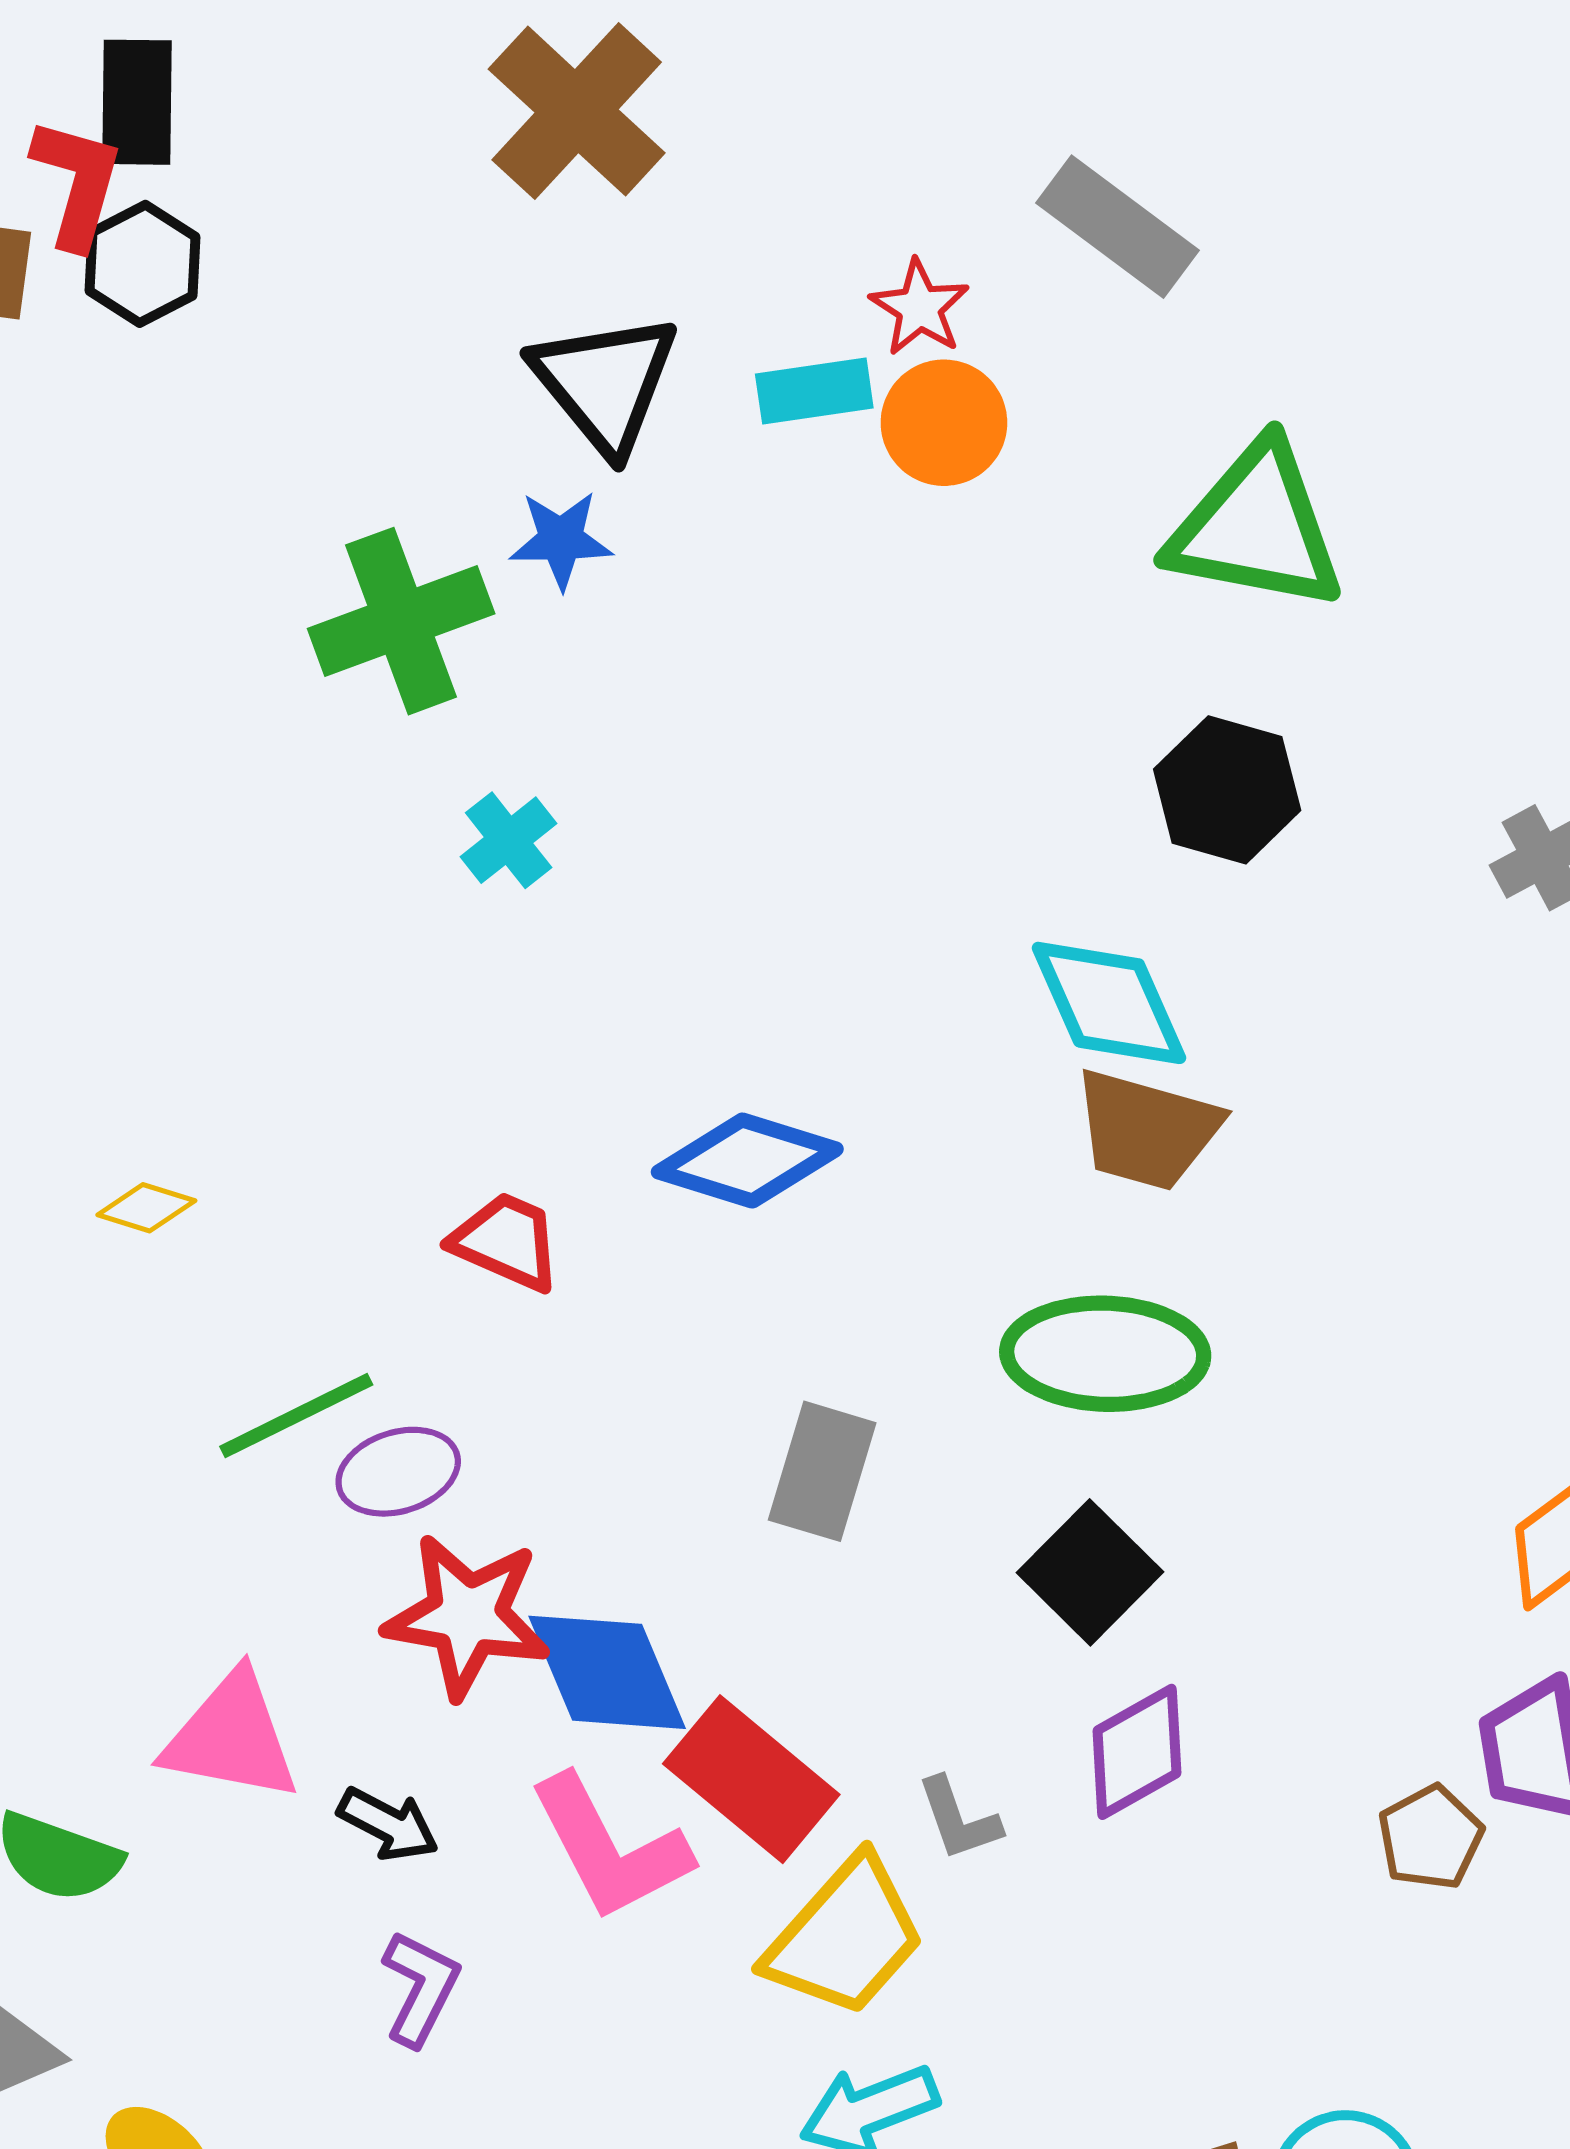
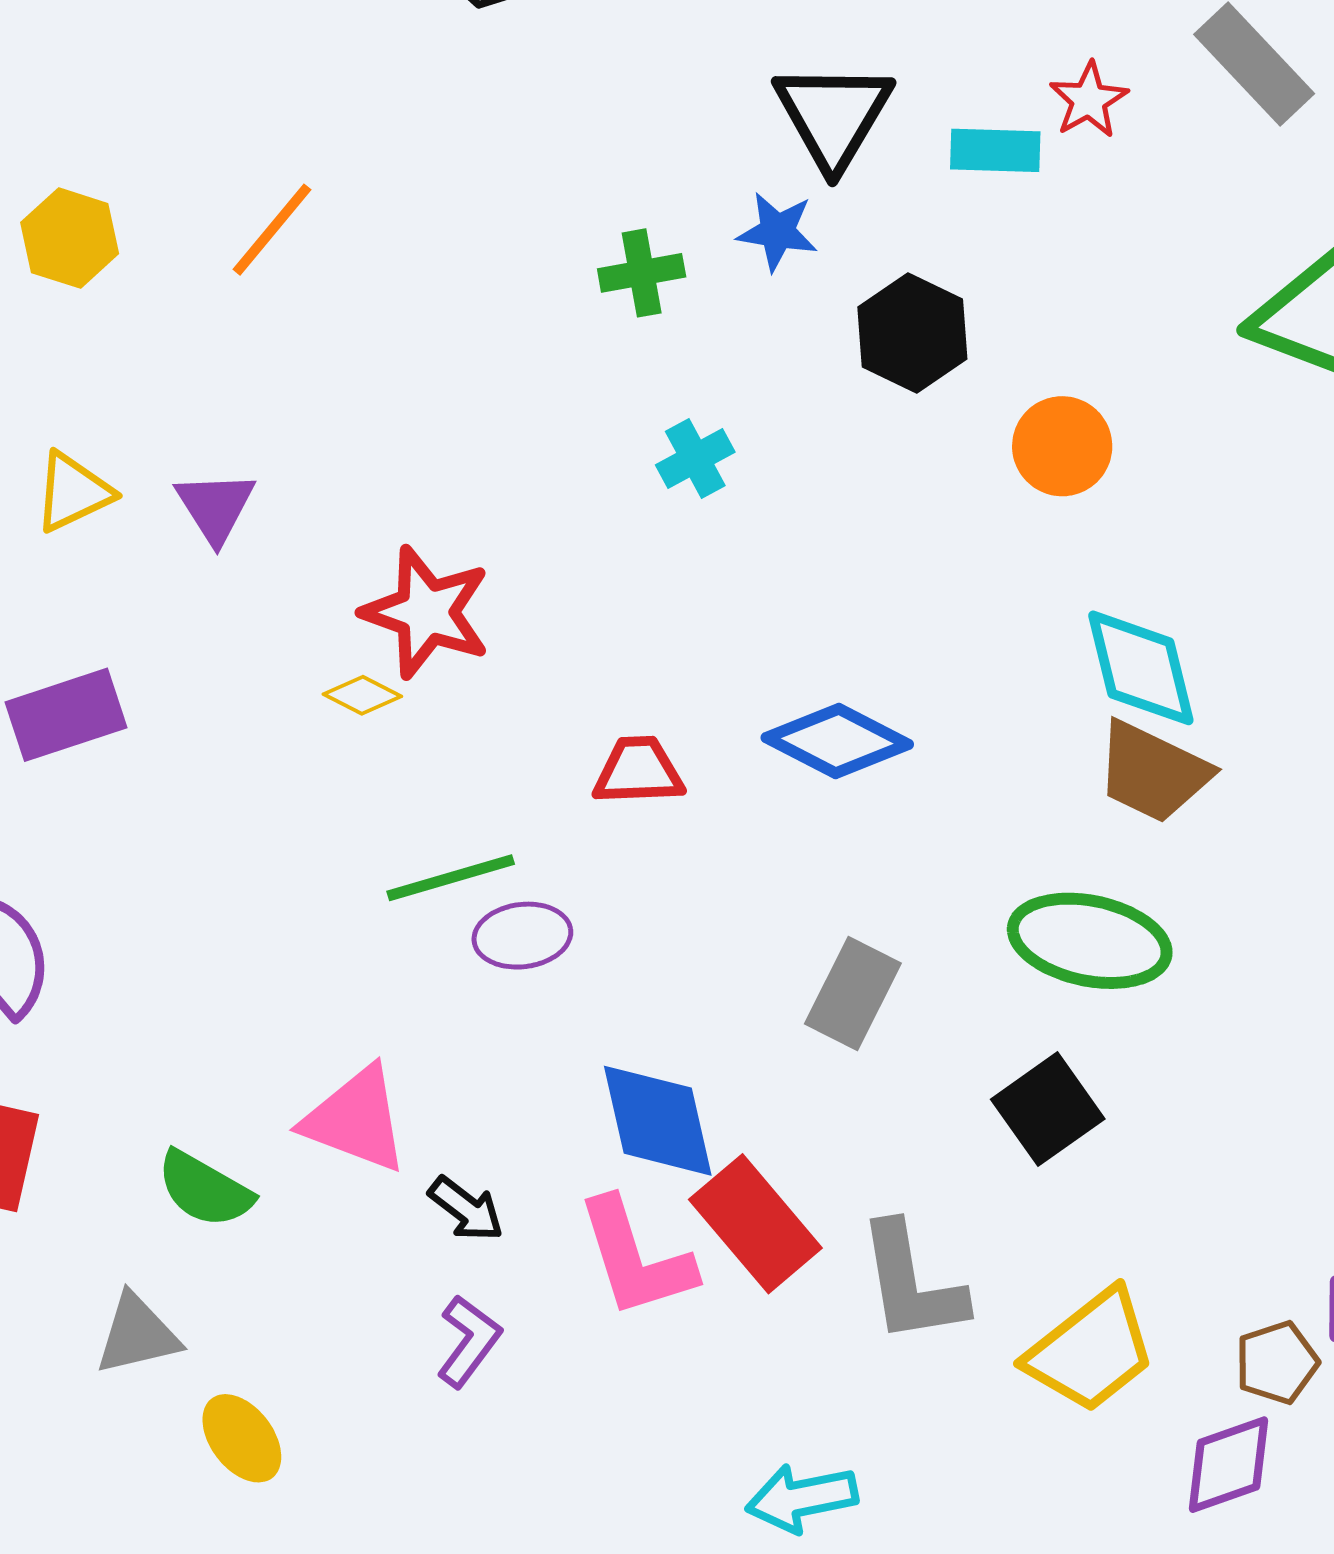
orange circle: (944, 423) -> (1062, 446), moved
green cross: (401, 621) -> (642, 273), size x0.6
black hexagon: (1227, 790) -> (912, 333), moved
red trapezoid: (506, 1241) -> (638, 771), turned -36
red star: (467, 1616) -> (426, 612), moved
purple diamond: (1137, 1752) -> (1229, 1465), moved
gray L-shape: (959, 1819) -> (911, 1283), size x1.8
yellow trapezoid: (845, 1937) -> (1091, 1351), moved

